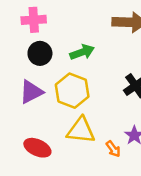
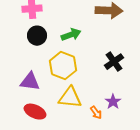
purple triangle: (31, 92) -> (30, 82), moved, turned 35

